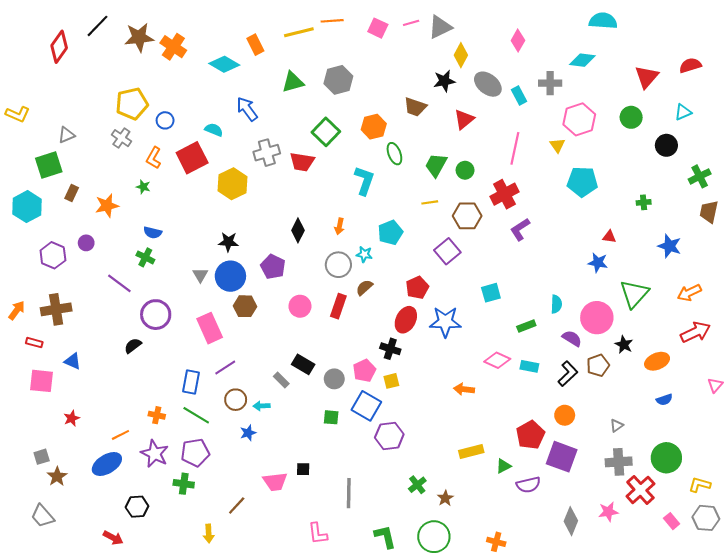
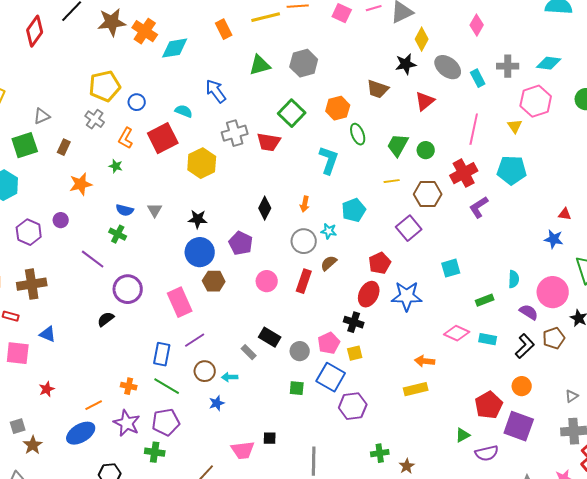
cyan diamond: (582, 60) -> (549, 63), moved
cyan diamond: (224, 64) -> (175, 48), moved, turned -40
cyan pentagon: (582, 182) -> (512, 170), moved
brown rectangle: (72, 193) -> (64, 147), moved
gray triangle: (200, 275) -> (155, 210), moved
yellow rectangle: (471, 452) -> (416, 389), moved
green cross: (417, 485) -> (380, 453), turned 30

